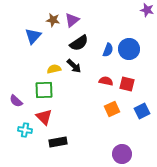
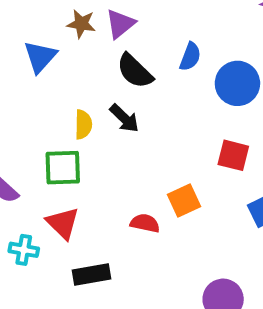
black semicircle: (79, 43) -> (135, 71), turned 78
blue semicircle: (108, 50) -> (190, 57), moved
yellow semicircle: (54, 69) -> (83, 124), turned 104
red semicircle: (106, 81) -> (145, 223), moved
orange square: (112, 109) -> (184, 201), moved

